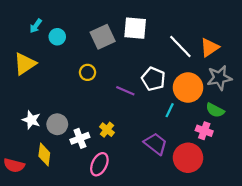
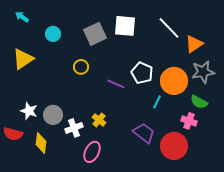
cyan arrow: (36, 26) -> (22, 17), moved, turned 88
white line: (180, 46) -> (169, 28), moved
red semicircle: (14, 165) -> (13, 134), moved

